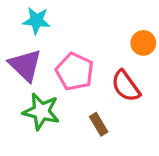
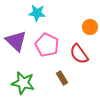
cyan star: (36, 21) -> (37, 13), moved
green star: (41, 111) -> (23, 83), moved

